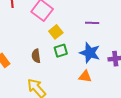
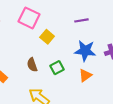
green square: (61, 51) -> (57, 68), moved
orange triangle: (85, 76) -> (85, 75), turned -32

